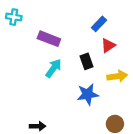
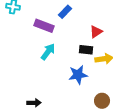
blue rectangle: (99, 24) -> (65, 12), moved
black rectangle: (87, 61) -> (86, 50), moved, turned -64

